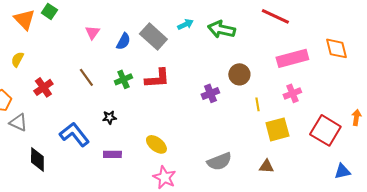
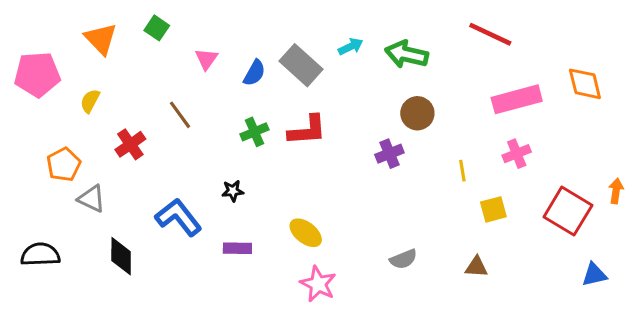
green square: (49, 11) -> (157, 28), moved
brown circle: (239, 74) -> (417, 113), moved
brown line: (86, 77) -> (180, 115), moved
yellow square: (277, 129) -> (493, 209), size x0.7
gray semicircle: (219, 161) -> (403, 259), size x0.7

